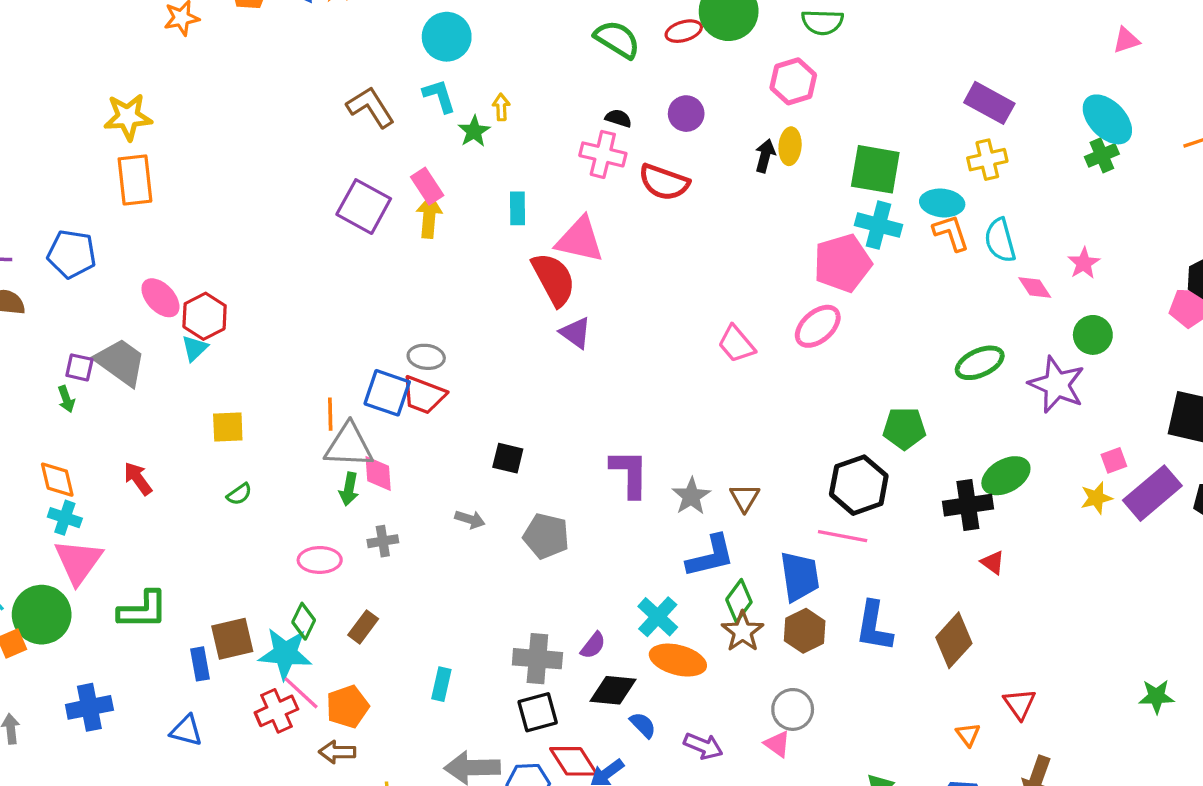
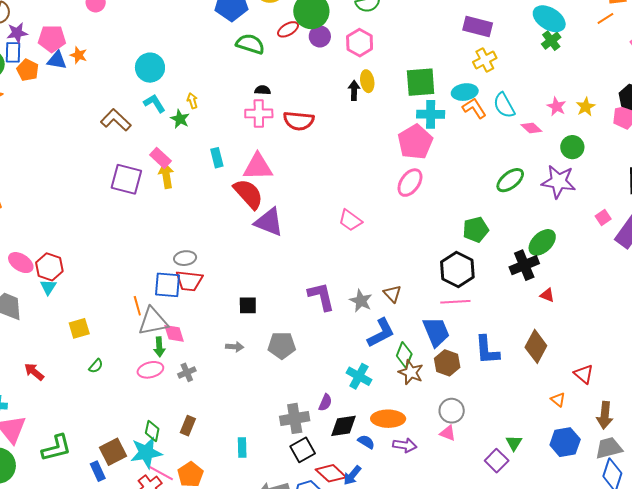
purple circle: (686, 114) -> (320, 36), moved
purple triangle: (576, 333) -> (269, 222), size x1.5
pink trapezoid: (736, 344) -> (350, 220), moved
yellow star: (1096, 498) -> (586, 107), moved
pink ellipse: (320, 560) -> (150, 370), moved
orange ellipse: (678, 660) -> (388, 419), moved

